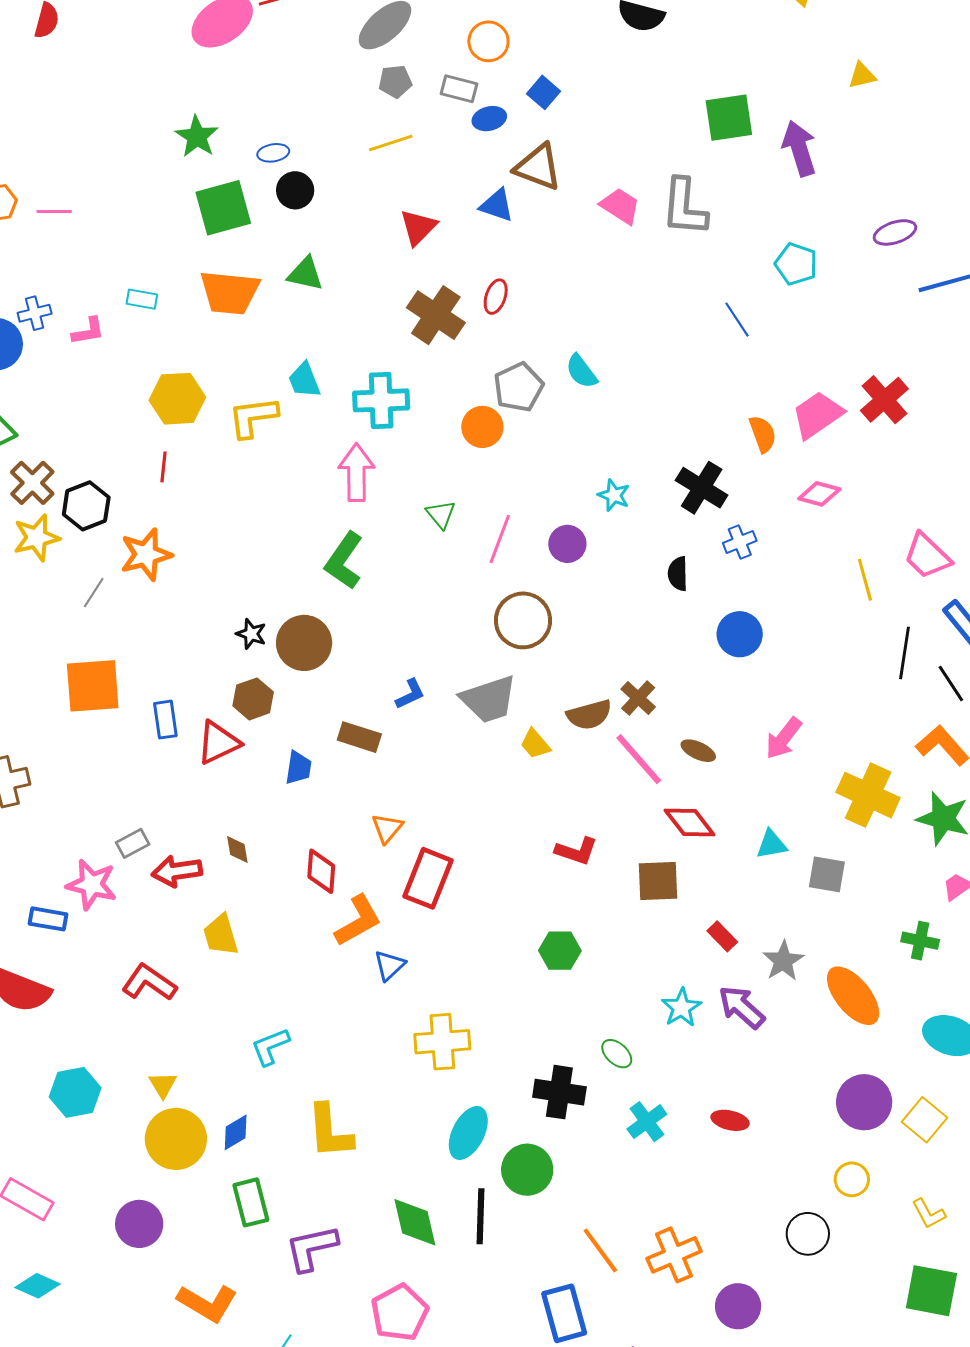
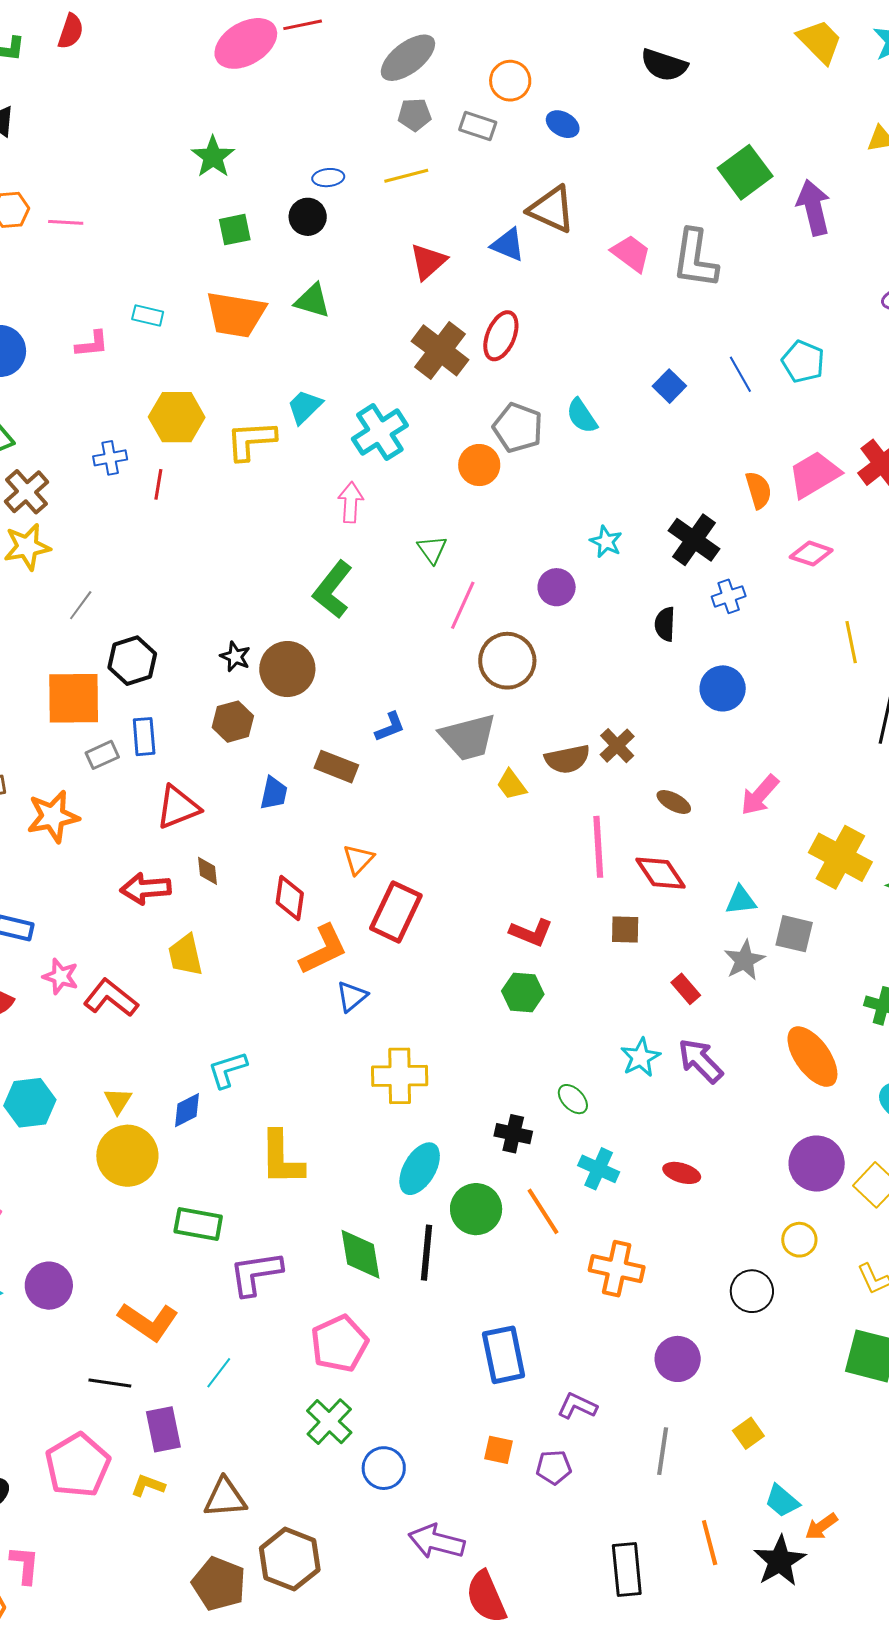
blue square: (543, 92) -> (669, 386), moved
green square: (729, 118) -> (745, 172), turned -32
blue ellipse: (489, 119) -> (563, 124), moved, turned 40
blue ellipse: (273, 153) -> (328, 178), moved
green square: (223, 208) -> (235, 230), size x0.6
cyan pentagon: (796, 264) -> (803, 362), moved
red ellipse: (496, 297) -> (501, 336), size x1.4
blue cross: (35, 313) -> (110, 458), moved
cyan trapezoid: (304, 380) -> (305, 407), turned 63
gray pentagon: (518, 387) -> (518, 428), turned -30
cyan cross: (381, 400) -> (380, 432), turned -34
pink arrow: (356, 473) -> (351, 502), size x0.7
black hexagon: (86, 506) -> (132, 661), moved
pink line: (500, 539) -> (463, 605), moved
orange star: (146, 555) -> (53, 816), moved
red triangle: (218, 743) -> (178, 807), moved
pink line: (639, 759) -> (598, 847), moved, turned 34
gray rectangle: (133, 843) -> (102, 755), moved
red L-shape: (576, 851) -> (531, 932), moved
brown square: (658, 881) -> (625, 930), size x0.7
pink star: (92, 885) -> (61, 976), moved, size x0.7
gray star: (783, 961) -> (744, 960), moved
black cross: (559, 1092) -> (513, 1134), size x0.7
cyan cross: (647, 1122) -> (599, 1169), turned -33
blue diamond: (236, 1132) -> (187, 1110), moved
green rectangle: (251, 1202) -> (198, 1224), turned -69
purple circle: (139, 1224) -> (49, 1286), moved
orange line: (600, 1250) -> (543, 1211), moved
orange cross: (674, 1255) -> (617, 1269), moved, turned 32

